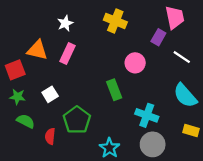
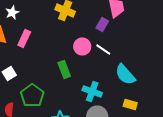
white star: (65, 23) -> (12, 12), moved
white line: (182, 57) -> (103, 50), moved

